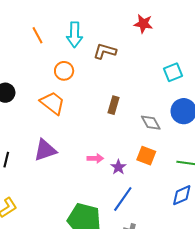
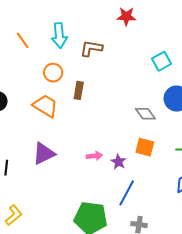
brown rectangle: (114, 105) -> (79, 90), moved

